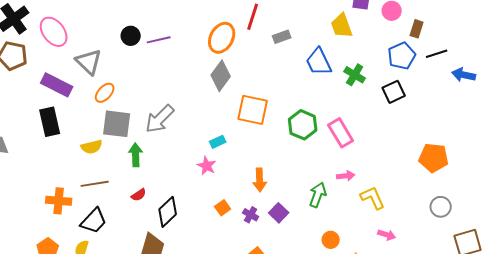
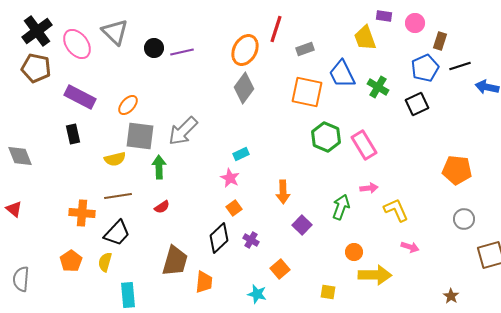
gray triangle: (89, 62) -> (115, 32), moved
orange square: (253, 110) -> (307, 92), moved
black rectangle: (50, 122) -> (73, 134), size x0.7
orange square: (223, 208) -> (234, 208), moved
black diamond: (168, 212) -> (219, 238), moved
purple cross: (251, 215) -> (251, 240), moved

